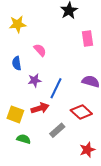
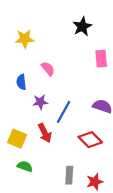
red arrow: (40, 108) -> (45, 133), turned 78
gray rectangle: (57, 130) -> (69, 175), moved, turned -49

